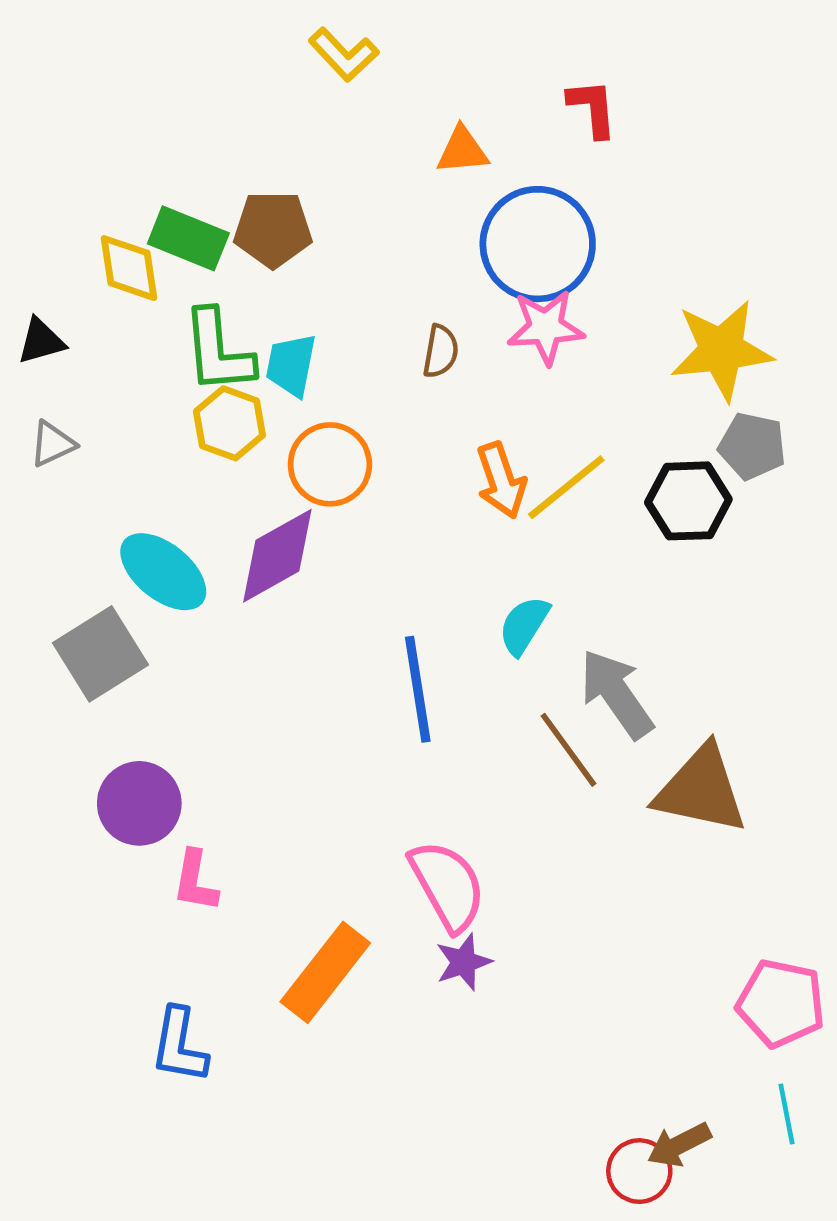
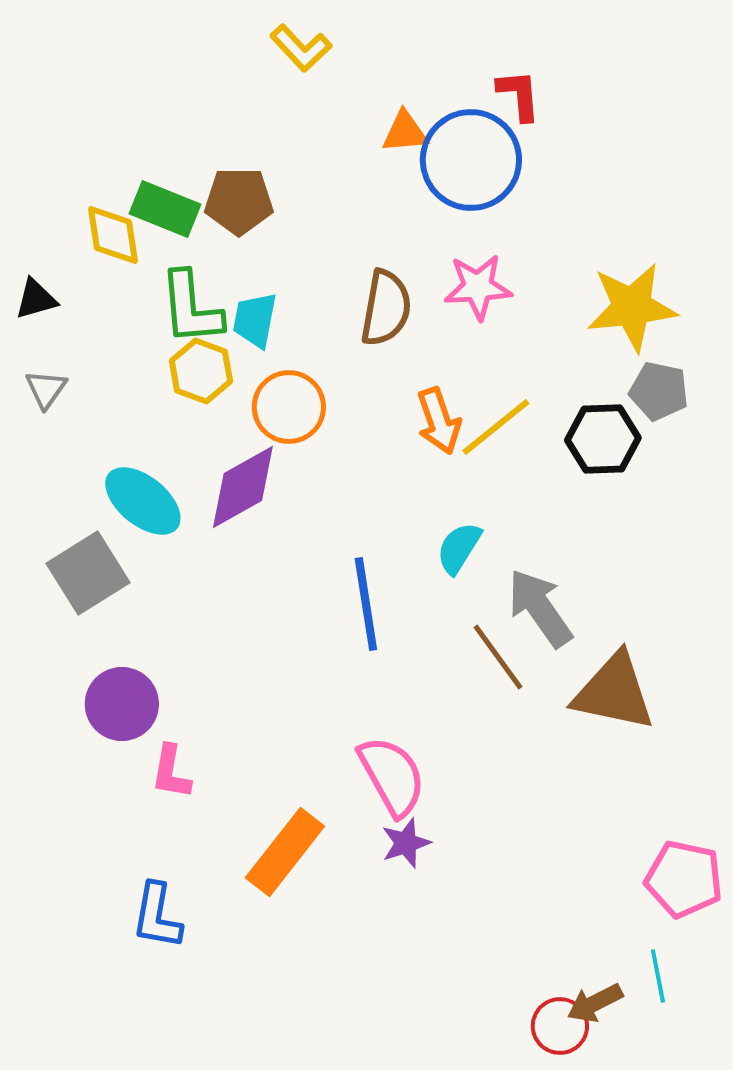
blue circle: (538, 244) -> (471, 160), moved
brown semicircle: (441, 351) -> (386, 308), size x1.6
gray triangle: (53, 444) -> (46, 389), turned -30
cyan line: (787, 1114) -> (658, 976), moved

